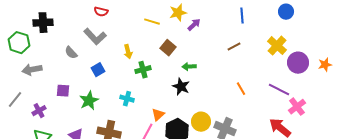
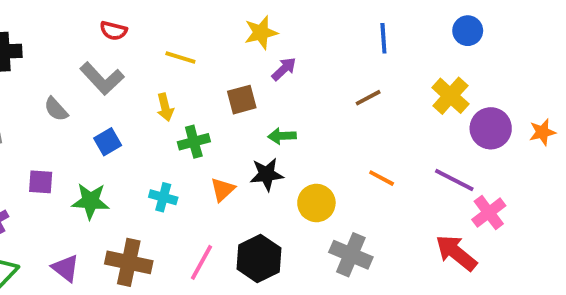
yellow line: (152, 22) -> (180, 57), moved
purple arrow: (194, 25) -> (284, 69), moved
brown square: (168, 48) -> (242, 100), turned 35
black star: (181, 87) -> (267, 174), turned -30
orange line: (241, 89) -> (382, 178), turned -32
green star: (89, 101) -> (90, 201), turned 30
orange triangle: (158, 115) -> (223, 190), moved
yellow circle: (201, 122) -> (316, 203), moved

